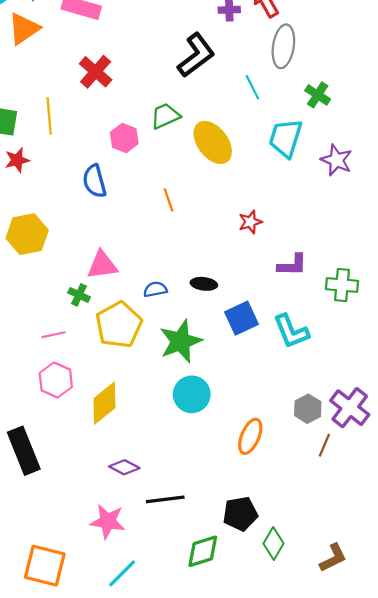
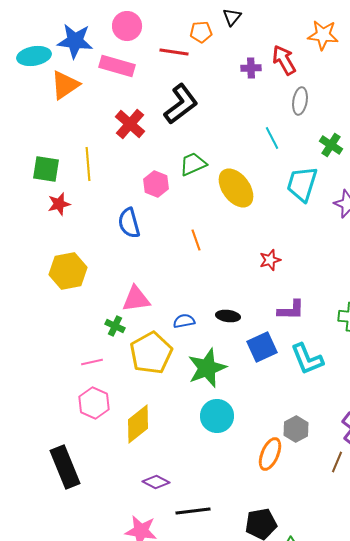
gray ellipse: (283, 46) -> (300, 101), size x0.7
black L-shape: (196, 55) -> (181, 104), moved
purple L-shape: (292, 265) -> (291, 310), moved
gray hexagon: (308, 409) -> (296, 429), moved

